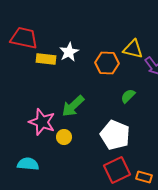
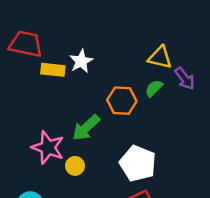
orange hexagon: (107, 63) -> (122, 101), moved
green semicircle: (128, 96) -> (154, 88), moved

